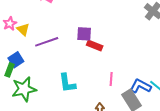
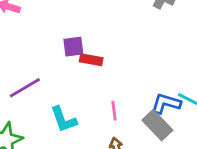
purple line: (47, 42) -> (25, 88), moved
pink line: (111, 79) -> (114, 111), moved

